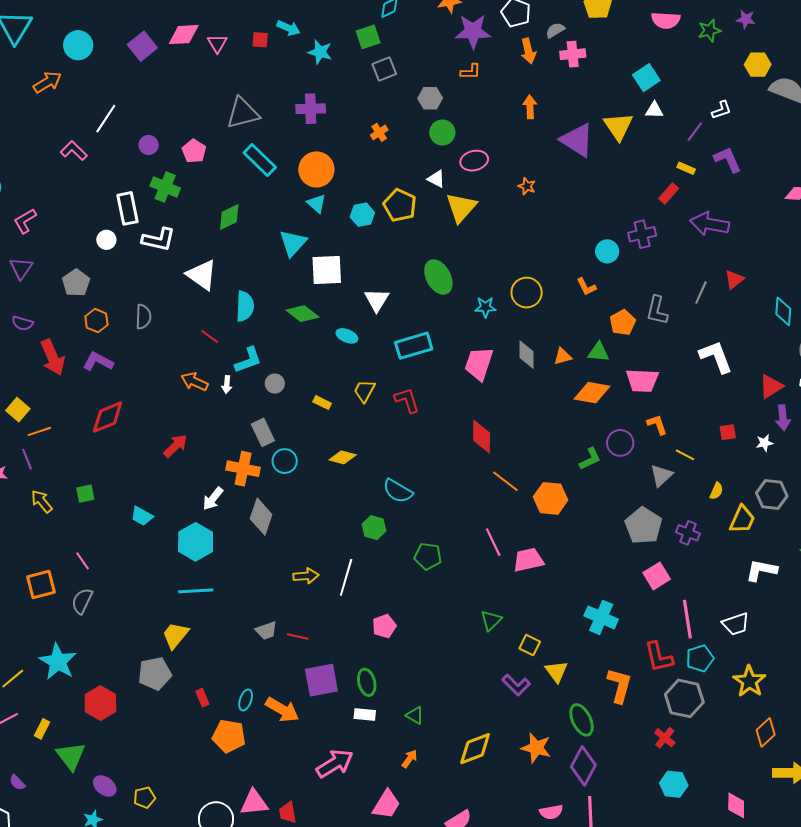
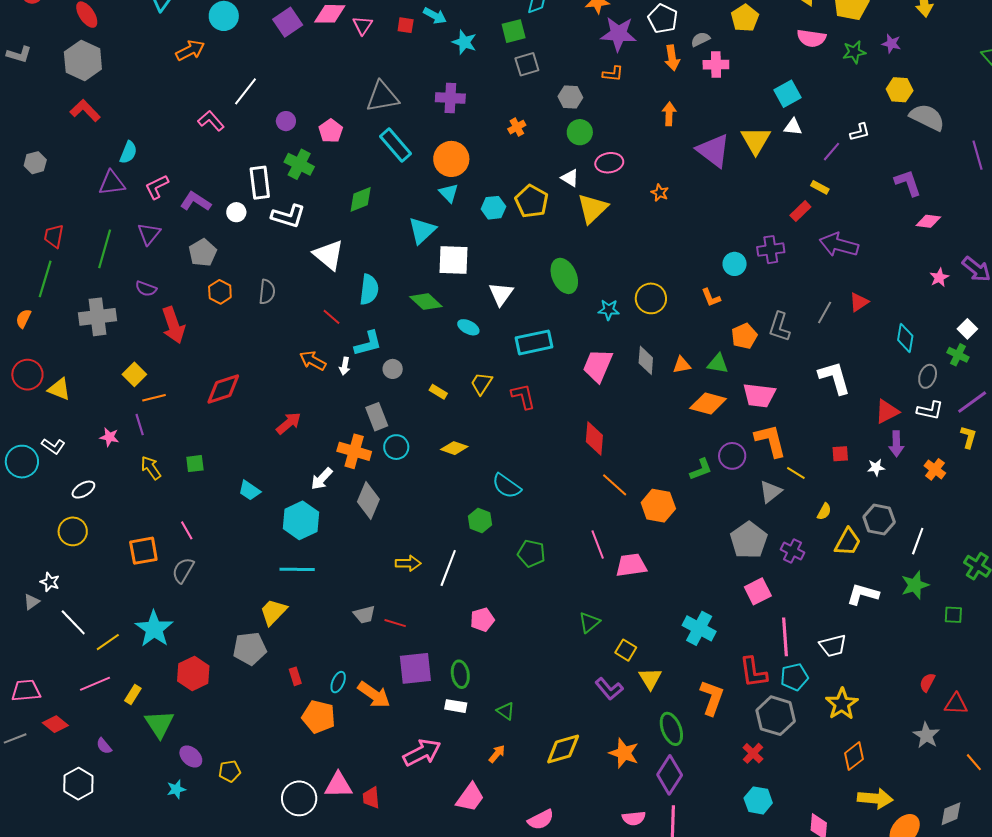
purple L-shape: (728, 160) -> (908, 183), moved
purple L-shape: (98, 362) -> (196, 202), moved
orange L-shape: (657, 425) -> (770, 441), size x1.6

